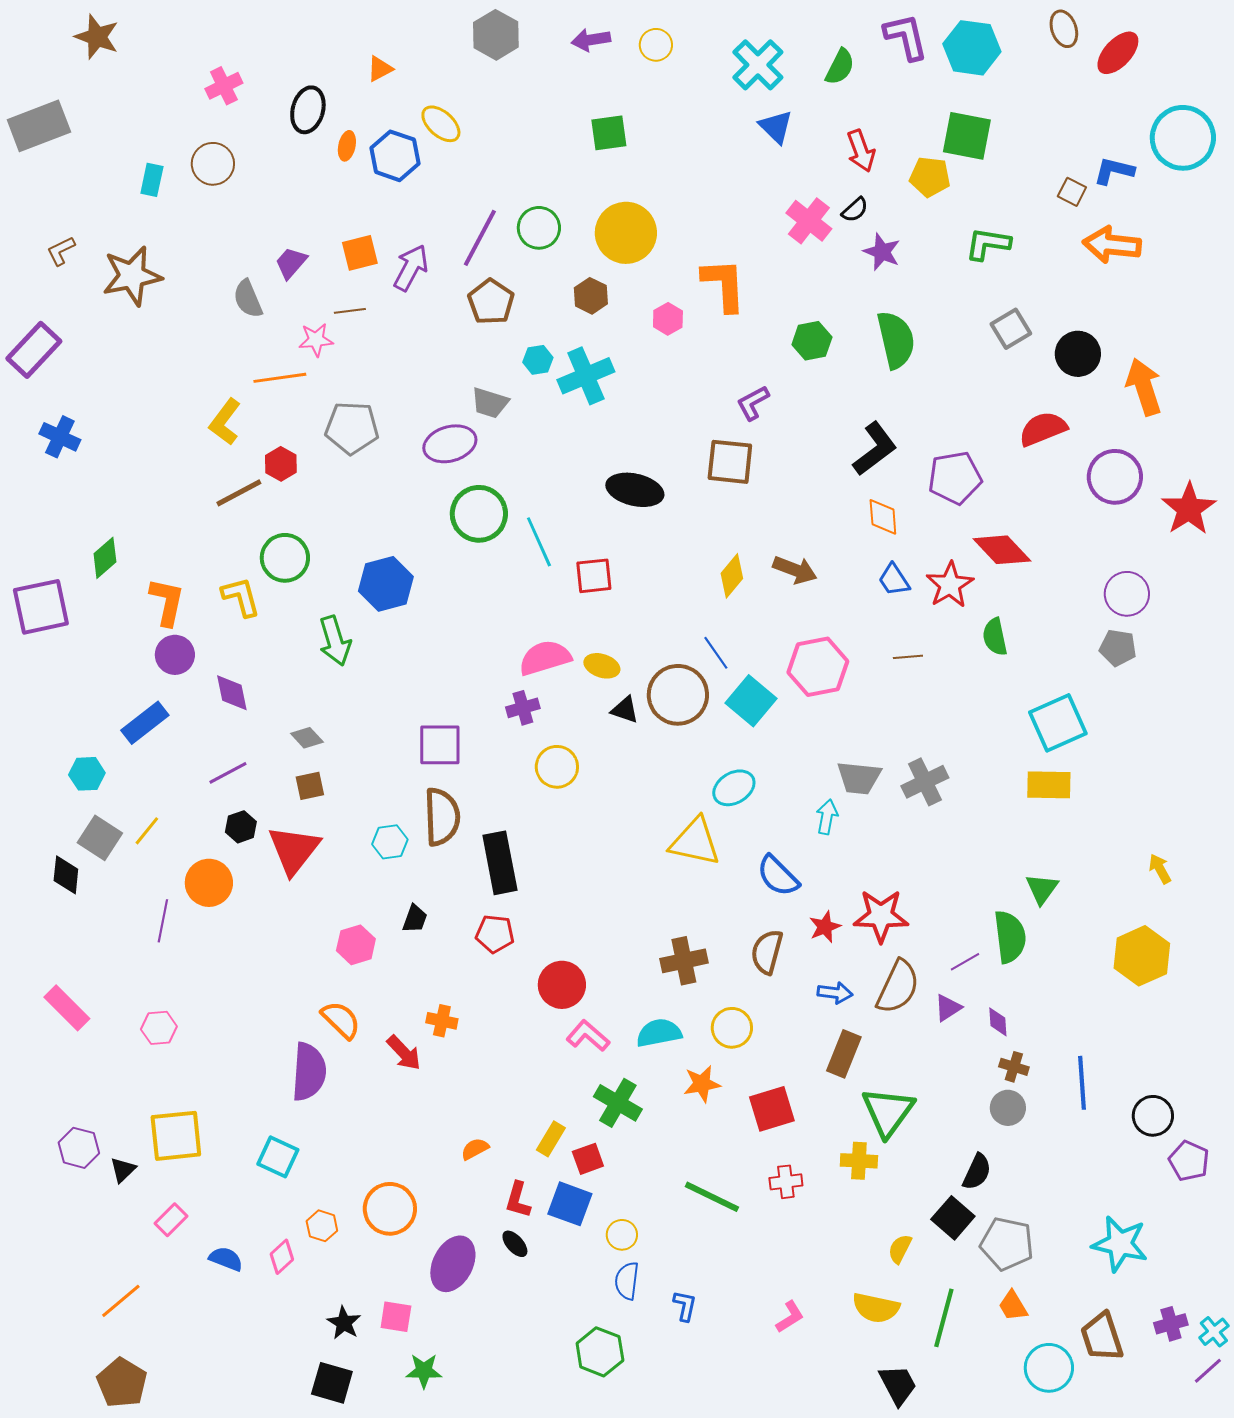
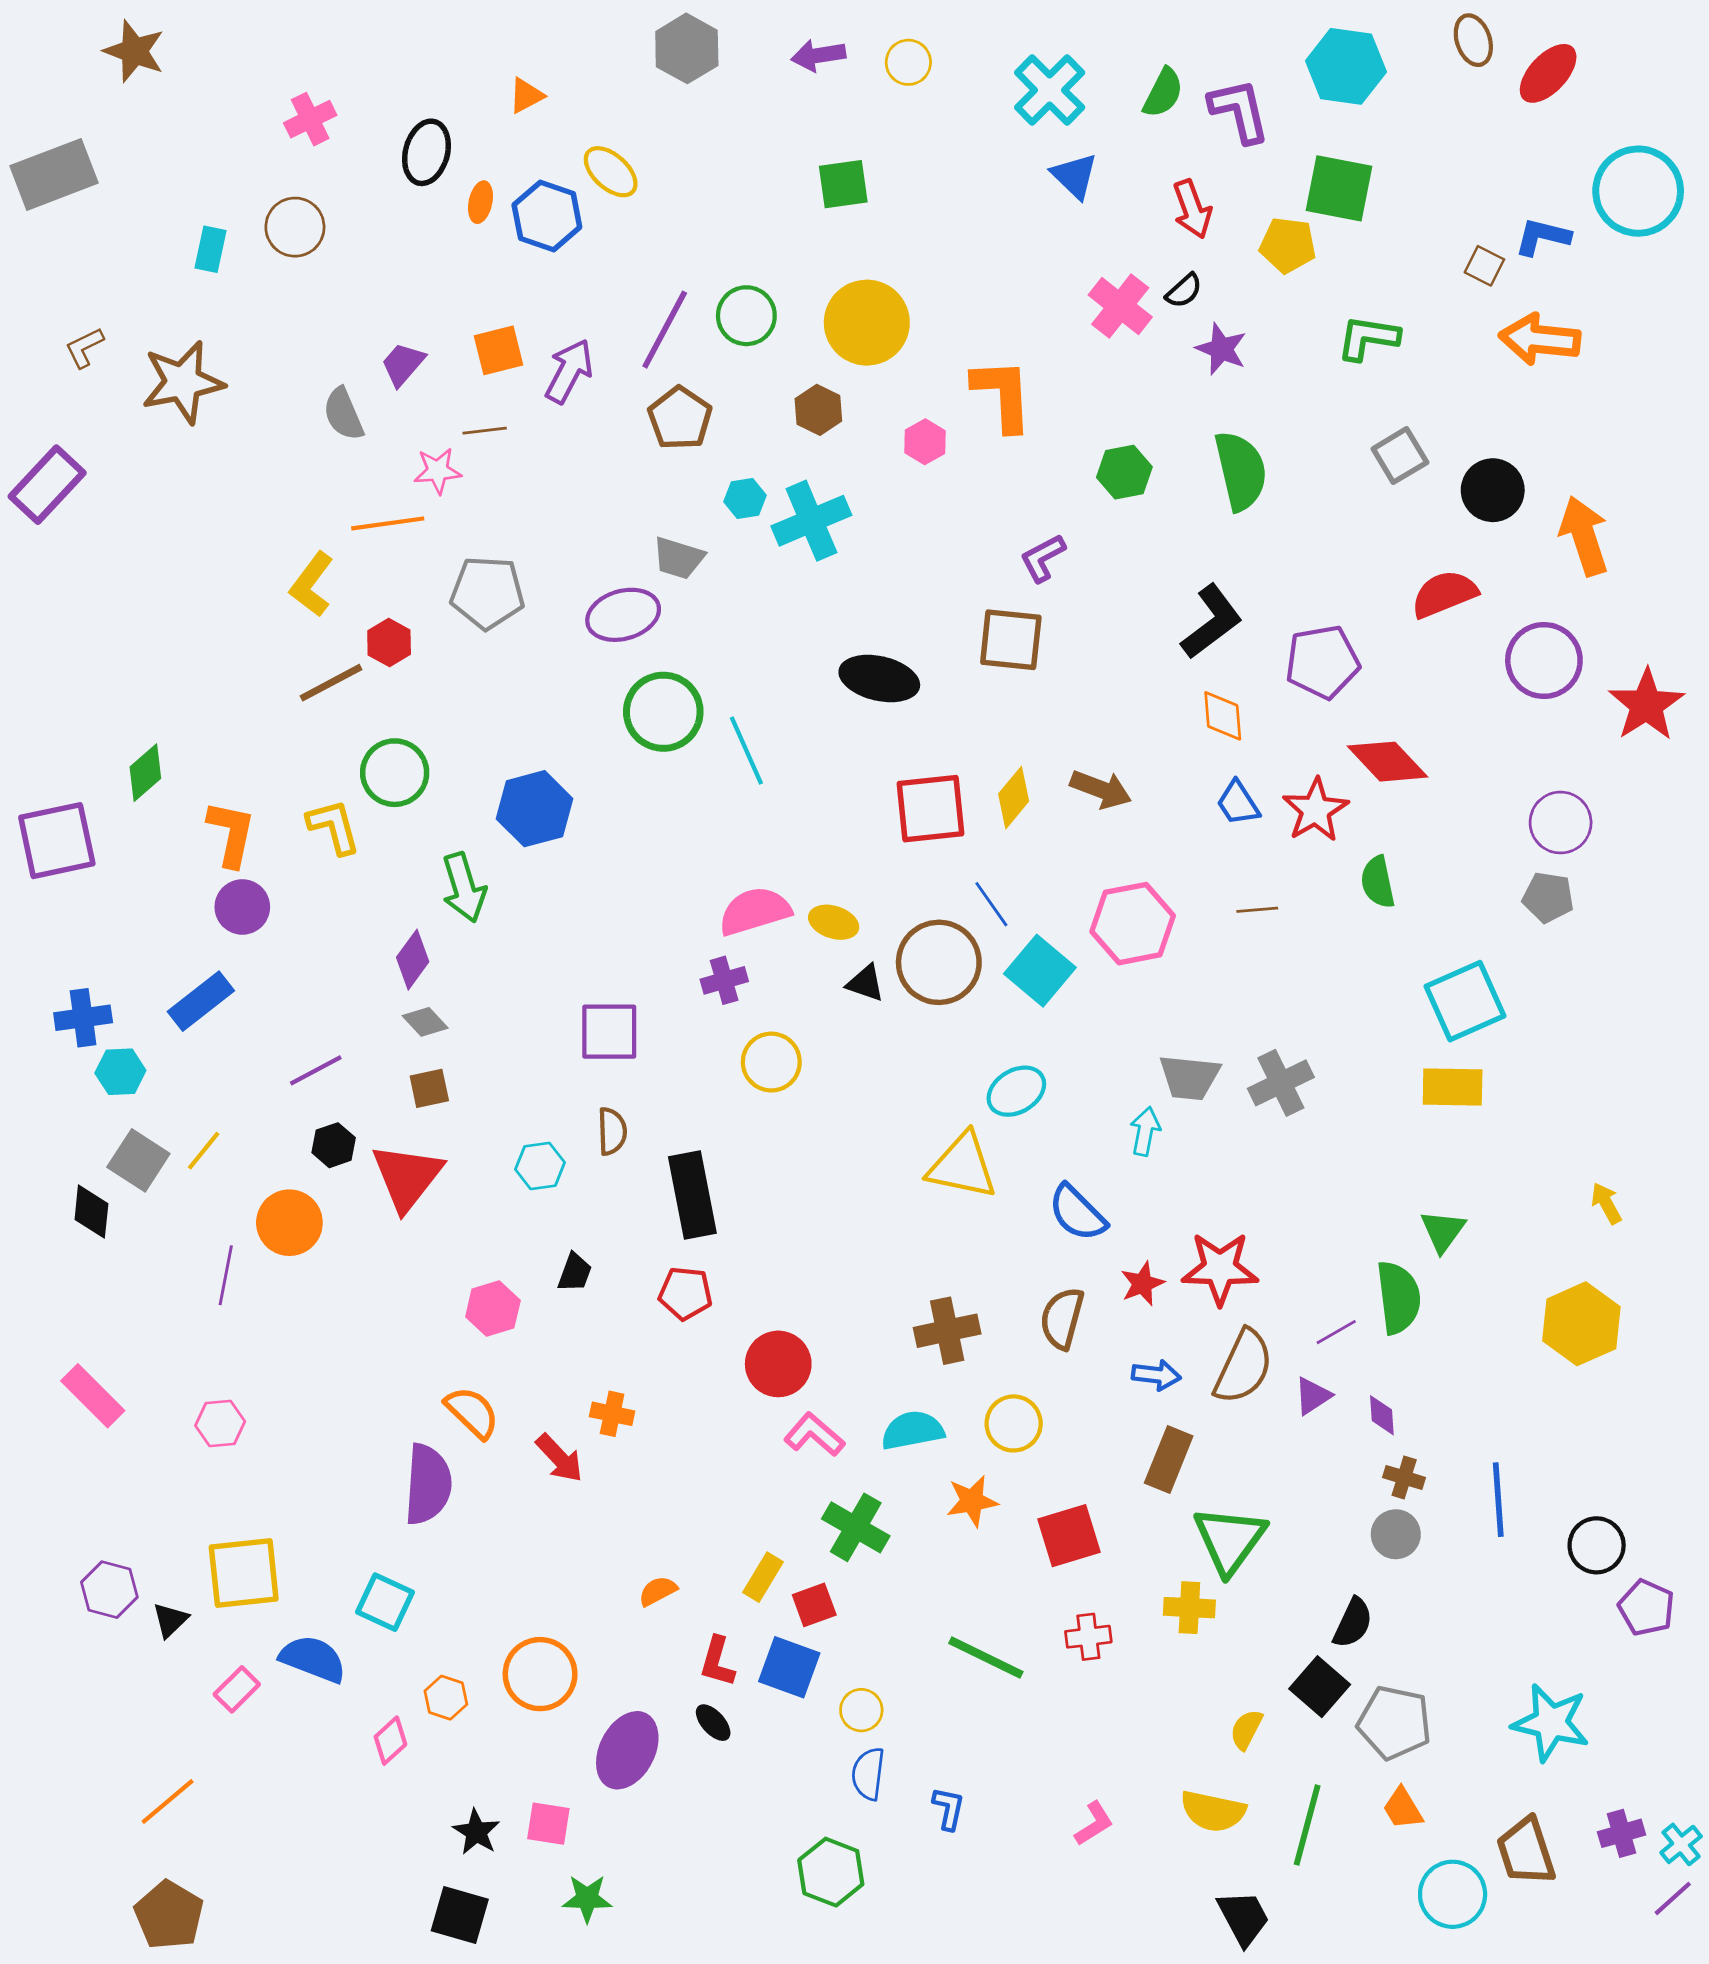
purple L-shape: (906, 37) -> (1239, 111), moved
blue cross: (60, 437) -> (83, 1018), moved, turned -33
red square: (594, 576) -> (931, 809), moved, size x1.4
purple diamond: (232, 693) -> (413, 960), moved, turned 48
brown semicircle: (442, 817) -> (612, 1131), size x0.6
blue semicircle: (226, 1259) -> (313, 1659), moved, size x1.4

